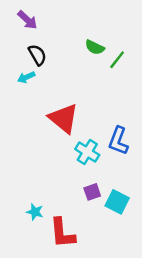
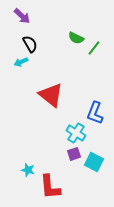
cyan cross: (87, 152) -> (76, 133), moved

